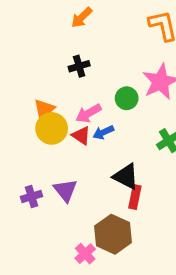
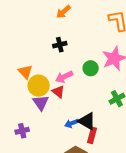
orange triangle: (44, 109) -> (25, 72), moved, turned -35
blue arrow: (103, 132) -> (72, 123), moved
purple triangle: (65, 190) -> (41, 103), moved

